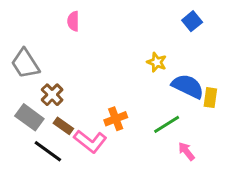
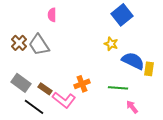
blue square: (192, 21) -> (122, 15), moved, size x1.5
gray trapezoid: (25, 64) -> (39, 45), moved
brown cross: (52, 95) -> (19, 43), moved
green line: (167, 124) -> (118, 88), turned 36

